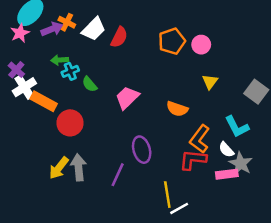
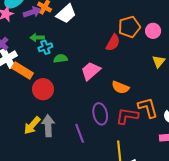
red semicircle: (119, 37) -> (113, 43), moved
green semicircle: (90, 84) -> (61, 59), turned 120
orange semicircle: (177, 109) -> (120, 87), moved
orange L-shape: (200, 139) -> (148, 108), turned 125
red L-shape: (193, 160) -> (127, 116), moved
purple line: (118, 175) -> (80, 133), turned -48

